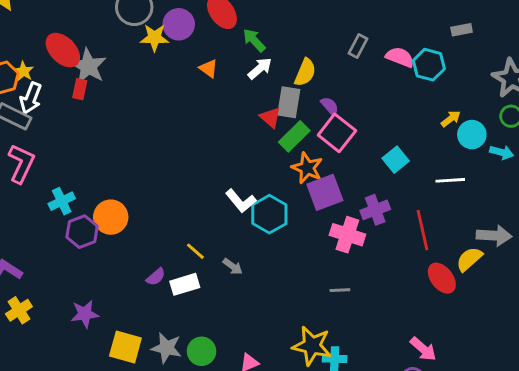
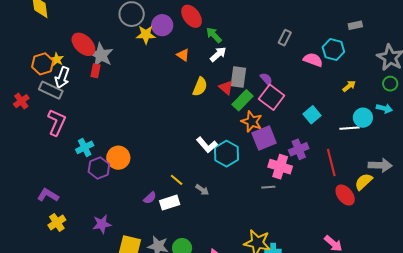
pink semicircle: (400, 57) -> (313, 60), moved
yellow semicircle: (305, 72) -> (200, 87), moved
cyan circle: (472, 135) -> (363, 118), moved
gray line: (340, 290) -> (268, 187), moved

